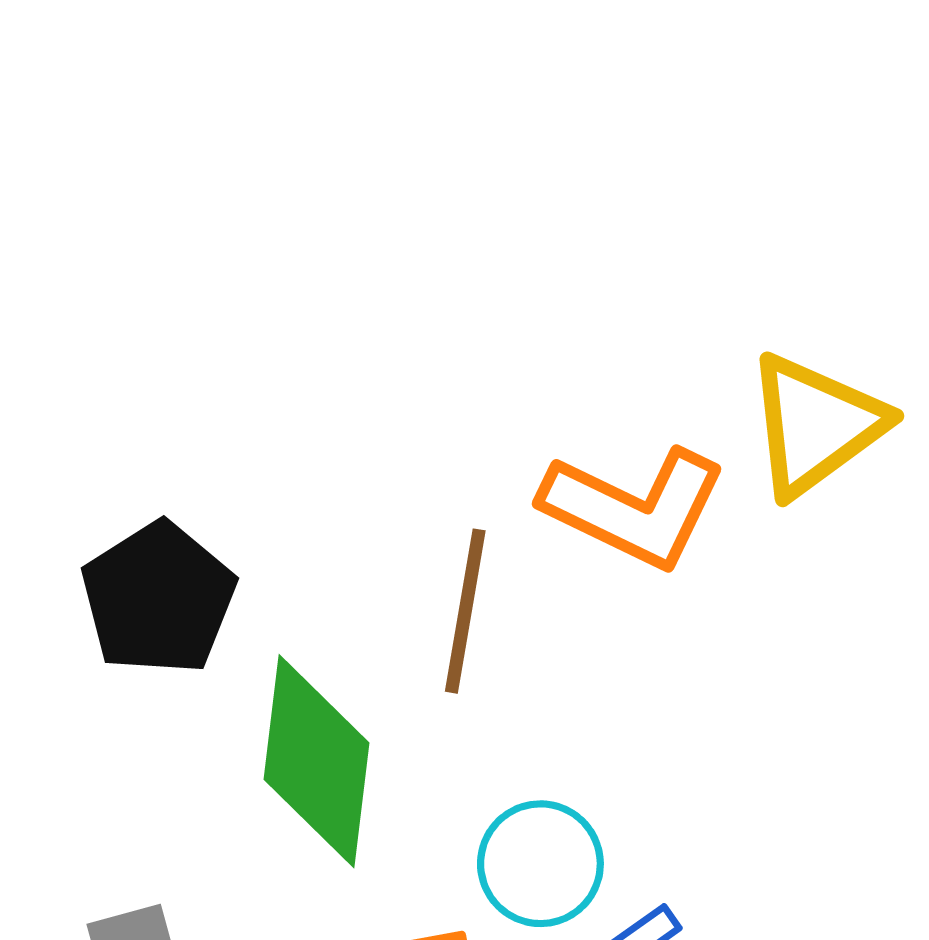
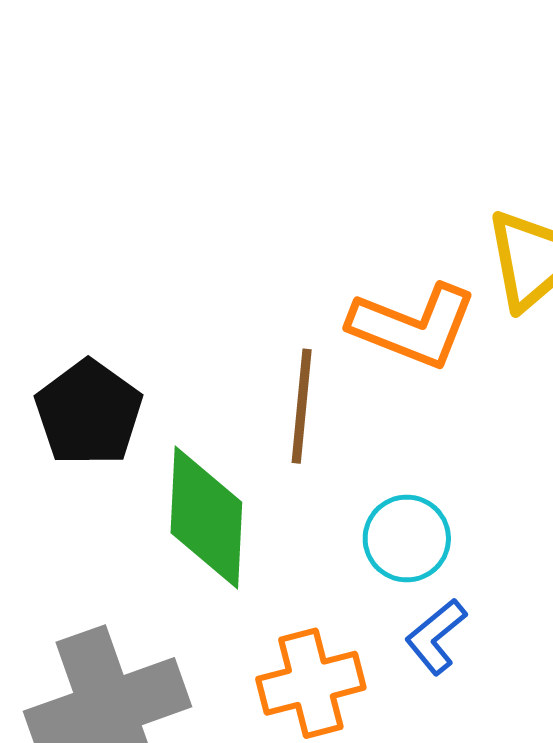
cyan circle: (540, 864) -> (407, 539), moved

